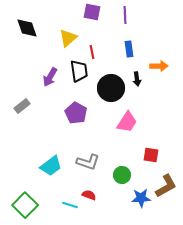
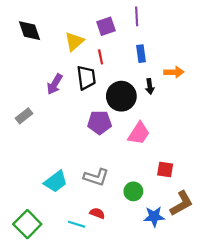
purple square: (92, 12) -> (106, 26), moved, turned -30
purple pentagon: (76, 113) -> (99, 122), moved, turned -30

